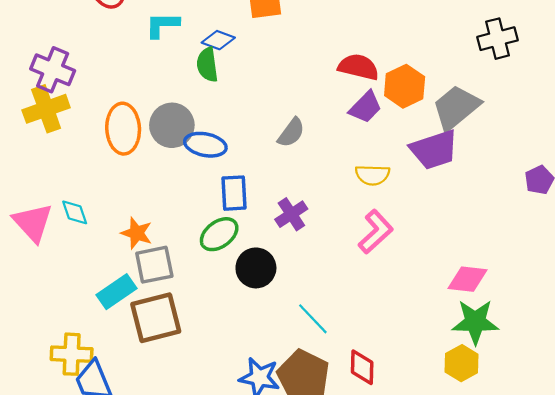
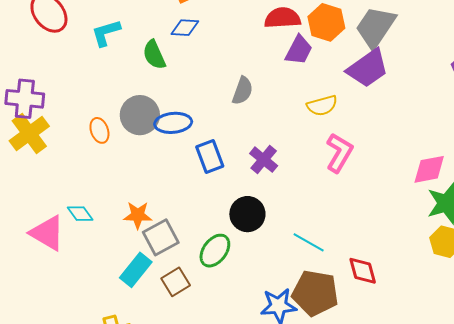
blue diamond: (218, 40) -> (185, 28), moved
orange ellipse: (123, 129) -> (99, 130), size x0.6
green ellipse: (219, 234) -> (215, 251), moved
brown square: (156, 318) -> (176, 282), size x0.6

